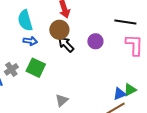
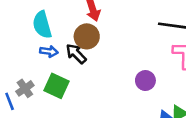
purple circle: (95, 41) -> (145, 81), moved
black arrow: (66, 44) -> (76, 54), moved

